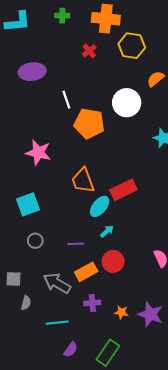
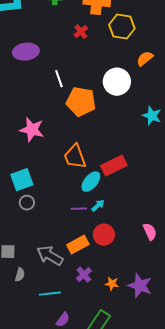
gray circle: (35, 241) -> (27, 203), moved
purple line: (76, 244) -> (79, 209), moved
purple cross: (92, 303) -> (84, 275), turned -35

